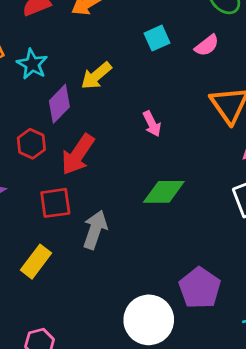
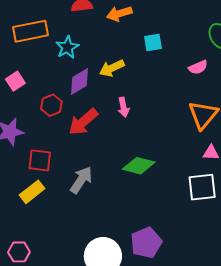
cyan square: (157, 38) -> (153, 42), moved
pink arrow: (152, 124) -> (123, 107), moved
red square: (55, 203) -> (40, 160), moved

